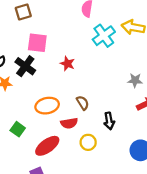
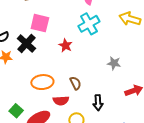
cyan cross: (104, 36) -> (89, 24), moved
gray star: (135, 80) -> (114, 63), moved
green square: (18, 129) -> (16, 111), moved

